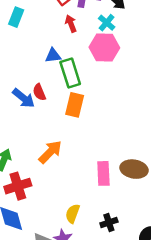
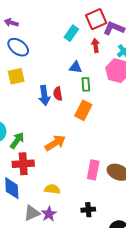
cyan rectangle: (16, 17) -> (71, 33), moved
green rectangle: (70, 73) -> (86, 84), size x0.6
blue arrow: (24, 98) -> (44, 95), turned 30
yellow semicircle: (73, 214) -> (52, 189), moved, turned 63

